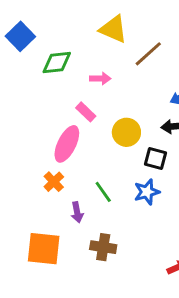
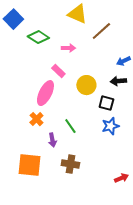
green diamond: (57, 63) -> (38, 37), turned 40
blue star: (147, 192) -> (110, 126), moved

